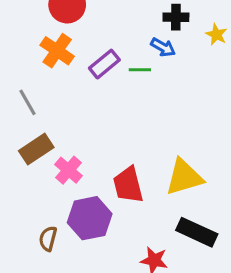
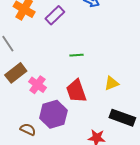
green line: (140, 70) -> (77, 55), moved
yellow triangle: (184, 177) -> (112, 83), size x0.6
brown semicircle: (48, 239) -> (28, 129), turned 105

